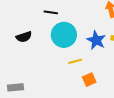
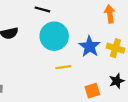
orange square: (89, 80) -> (92, 91), moved

